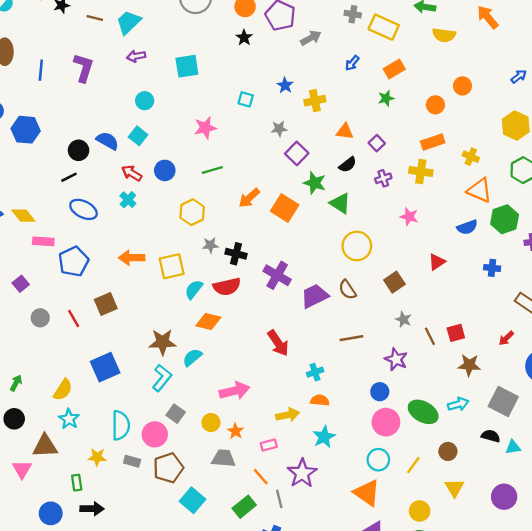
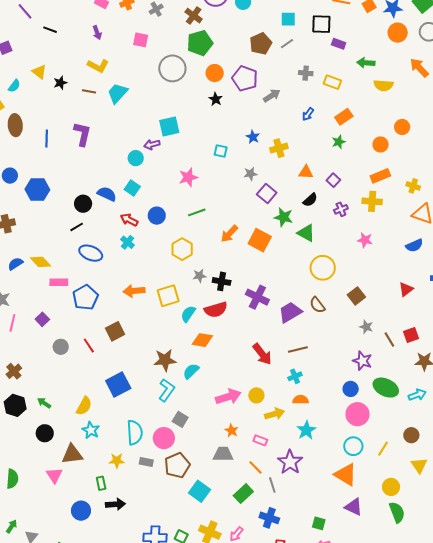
yellow rectangle: (384, 27) -> (332, 82), size x0.7
purple arrow: (136, 56) -> (152, 144), moved
red triangle: (437, 262) -> (406, 289), moved
brown line: (351, 338) -> (298, 350), moved
green arrow: (16, 383) -> (44, 403), turned -80
green ellipse: (423, 412) -> (386, 388), moved
yellow circle: (211, 423) -> (256, 395), moved
pink rectangle: (269, 445) -> (260, 440), turned 40

